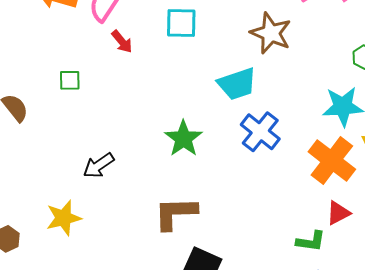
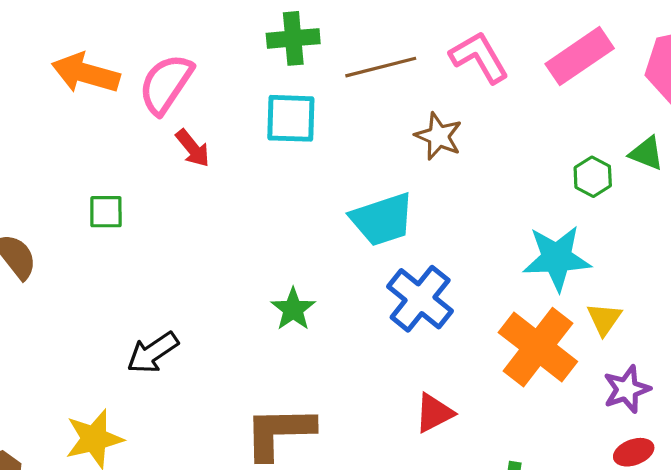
brown star: (271, 33) -> (439, 136), size x0.7
green star: (183, 139) -> (293, 309), size x0.7
red triangle: (338, 213) -> (434, 413), moved

